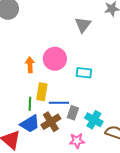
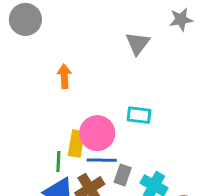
pink circle: (55, 59) -> (97, 133), moved
orange arrow: (30, 65) -> (64, 76), moved

